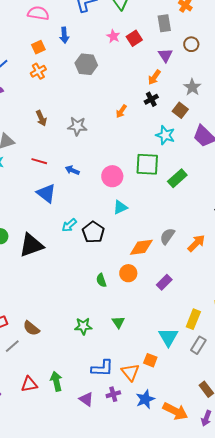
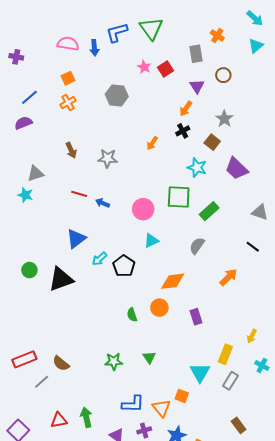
blue arrow: (64, 35) -> (94, 48), moved
red line: (39, 161) -> (79, 194), moved
blue triangle: (46, 193) -> (76, 239), moved, turned 45
gray semicircle: (167, 236) -> (197, 246), moved
purple rectangle: (164, 282) -> (196, 317), turned -63

